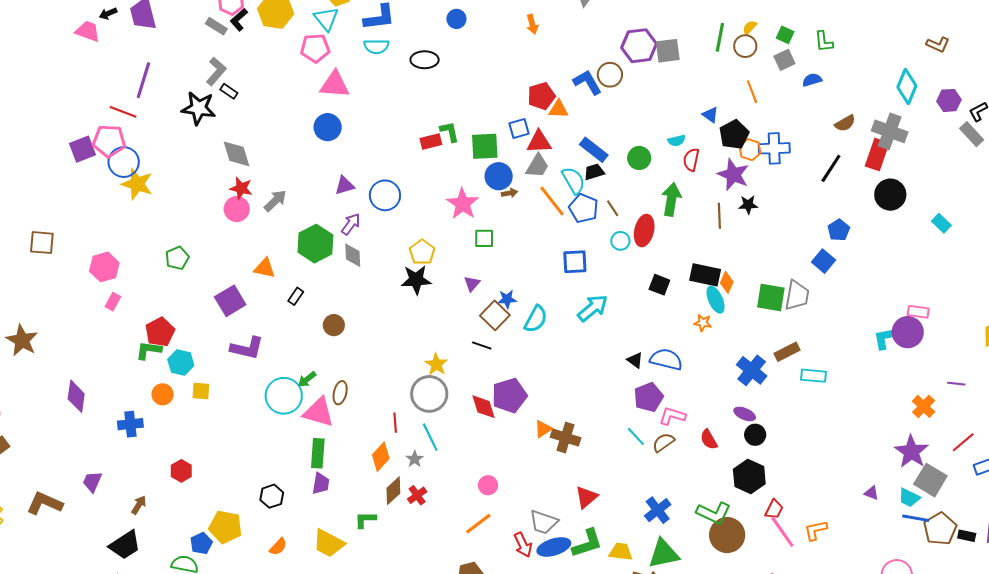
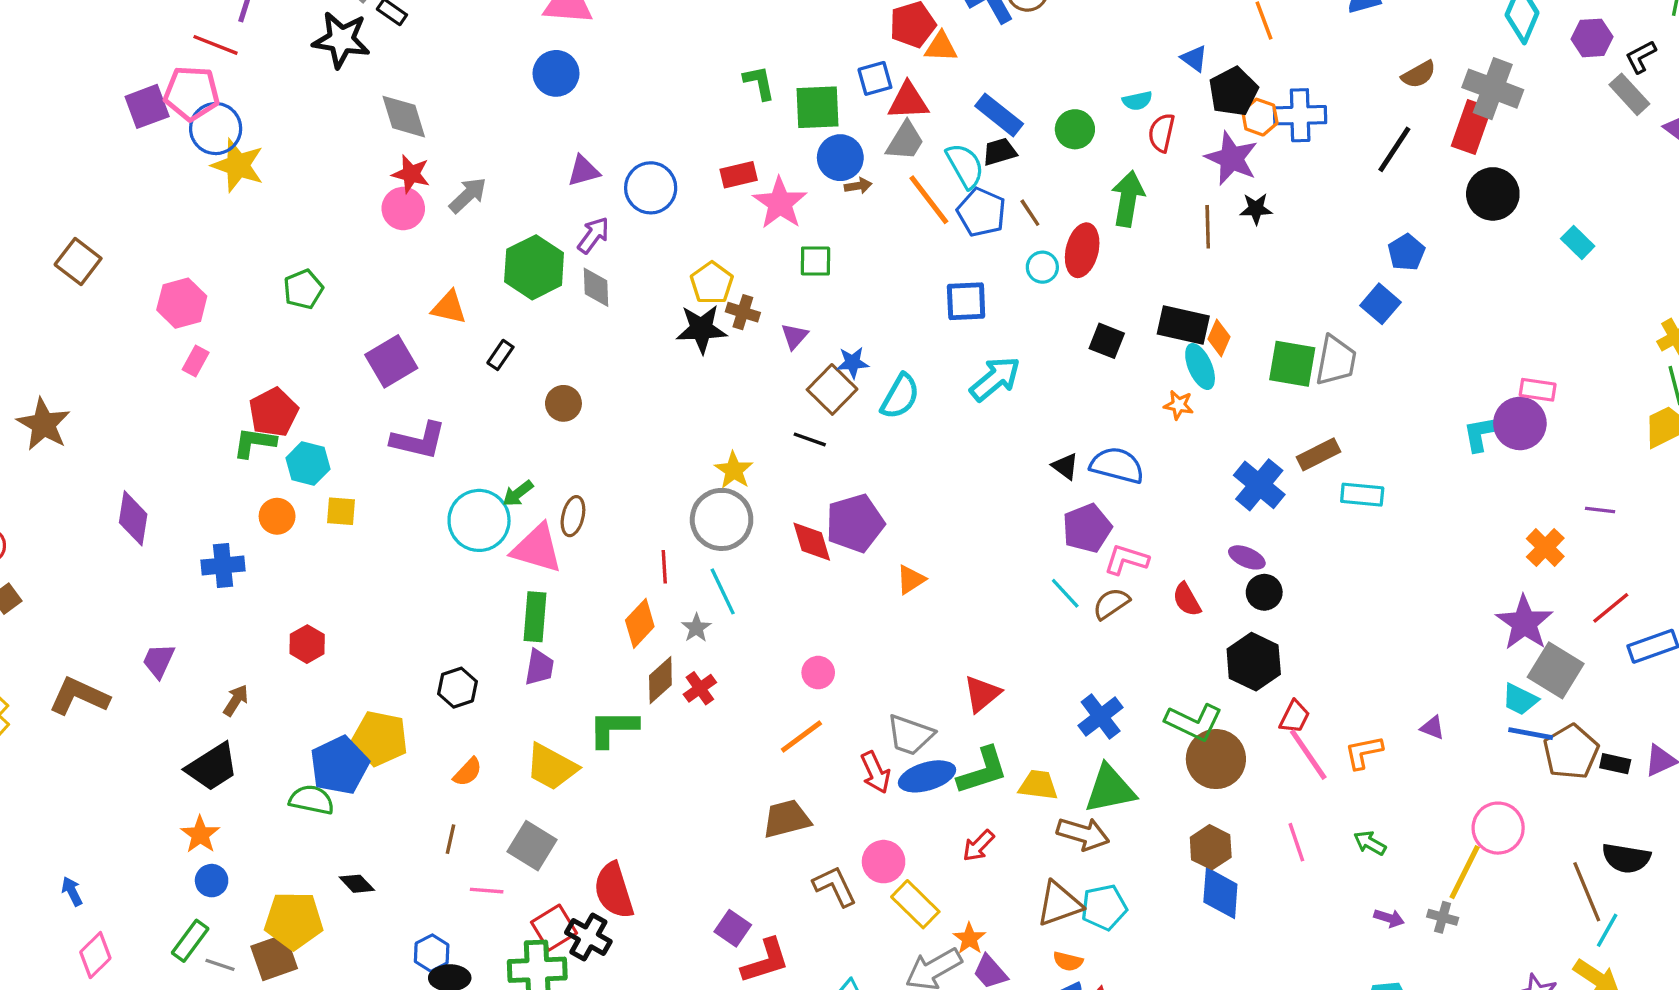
red rectangle: (431, 141) -> (739, 175), moved
brown square: (42, 243) -> (78, 261), turned 32
brown cross: (566, 438) -> (743, 312), moved, size x0.7
purple triangle: (871, 493) -> (1432, 728), moved
green L-shape: (365, 520) -> (613, 728), size x1.4
blue pentagon: (201, 543) -> (339, 765), size x1.6

